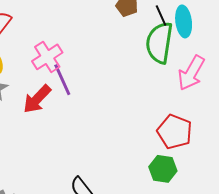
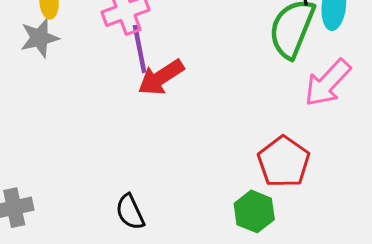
red arrow: (37, 99) -> (161, 77), moved

